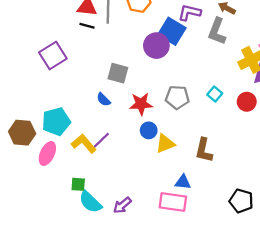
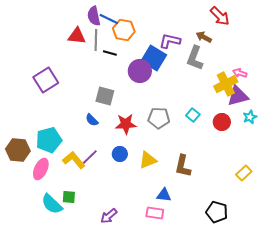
black line: (87, 26) -> (110, 53), moved
blue circle: (149, 130) -> (120, 154), moved
cyan semicircle: (90, 202) -> (52, 204), moved
pink rectangle: (173, 202) -> (155, 213), size x0.7

